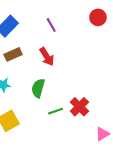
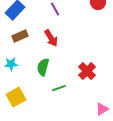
red cross: (79, 107) -> (87, 71), moved

